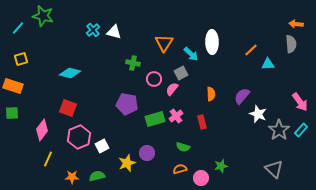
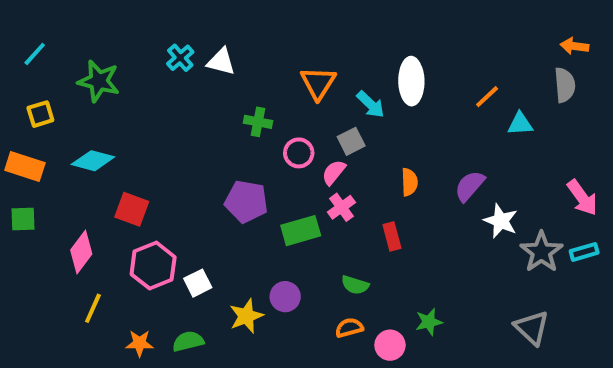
green star: (43, 16) -> (99, 81), moved
cyan diamond: (70, 73) -> (93, 161), moved
pink cross: (176, 116) -> (341, 207), moved
cyan rectangle: (301, 130) -> (584, 252), turned 32

